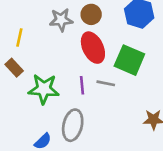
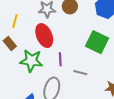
red ellipse: (93, 48) -> (44, 36), moved
gray line: (106, 83) -> (80, 73), moved

